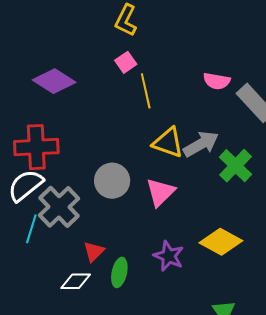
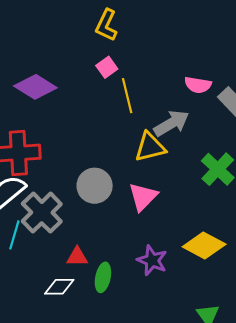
yellow triangle: (168, 143) -> (150, 147), turned -32
gray arrow: (201, 144) -> (171, 123), moved
red triangle: (94, 252) -> (77, 257), turned 45

